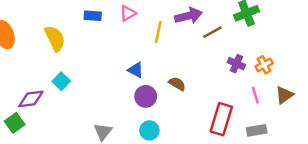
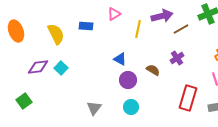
blue rectangle: (93, 16) -> (86, 26), moved
purple cross: (236, 64) -> (177, 58), moved, turned 32
purple diamond: (31, 99) -> (38, 67), moved

